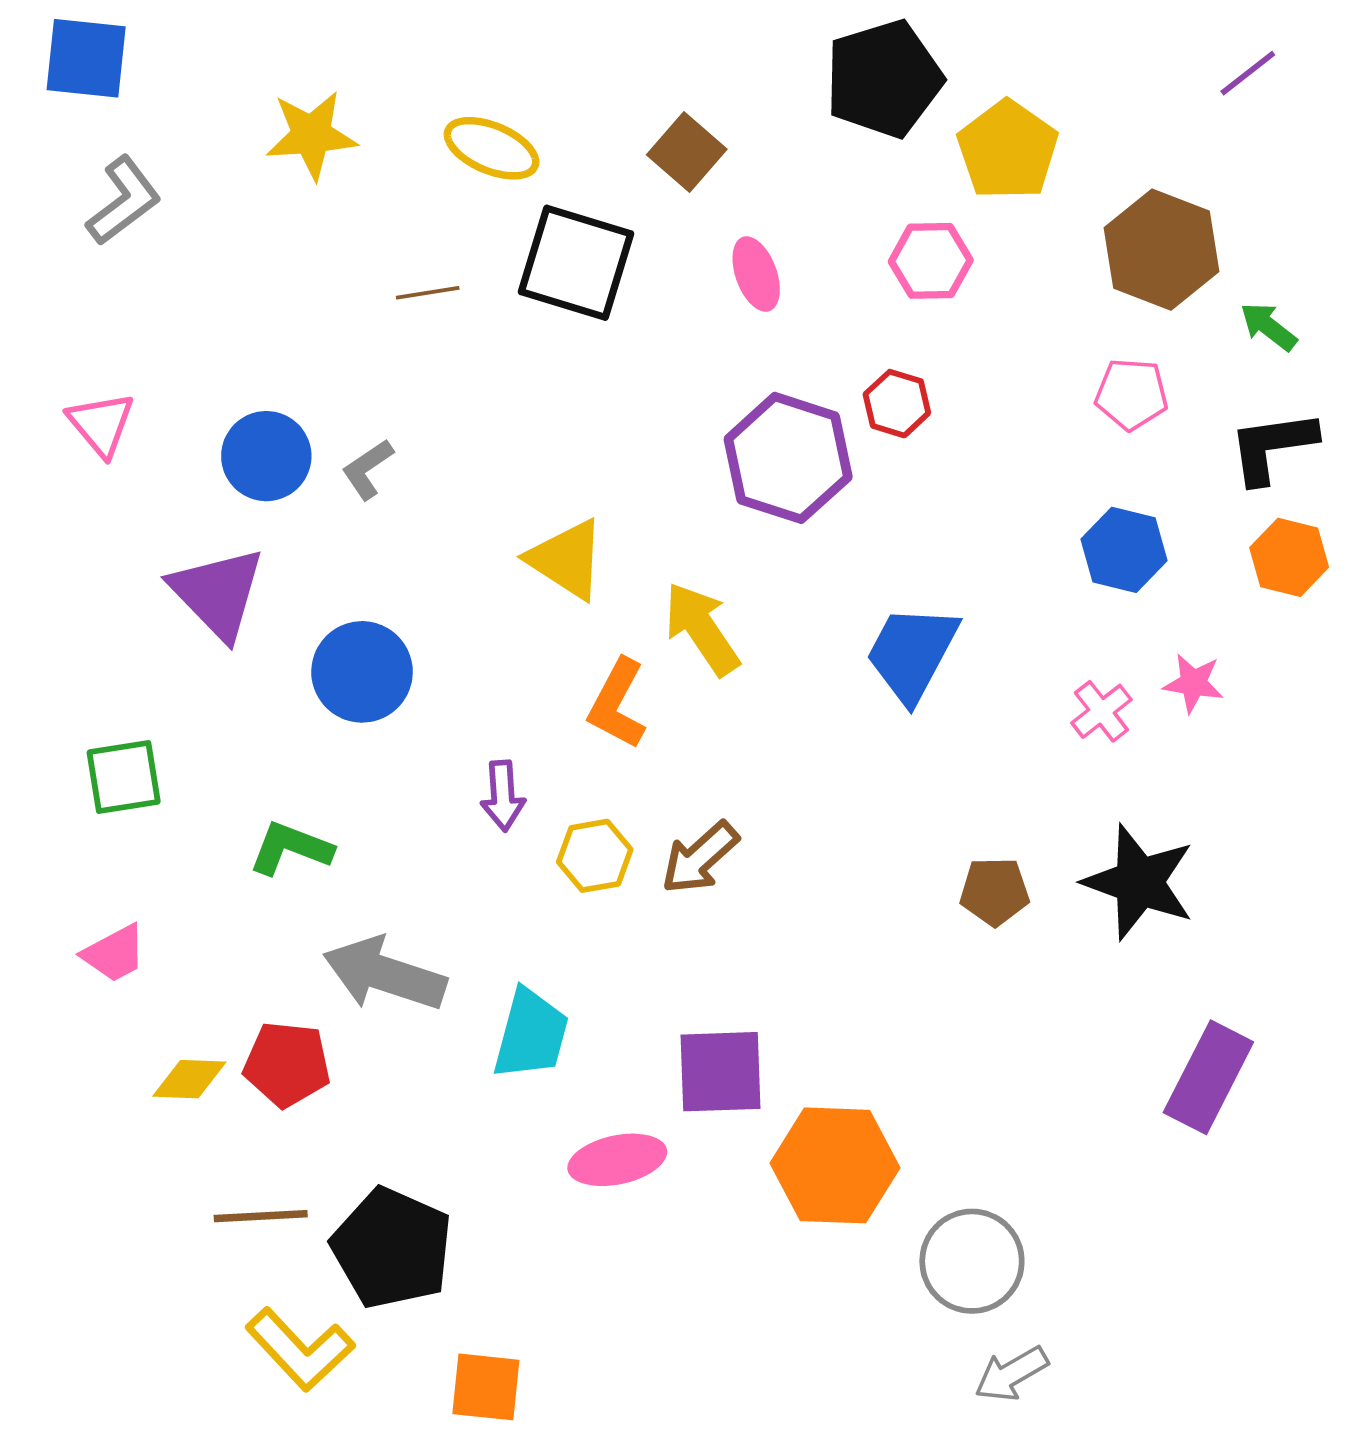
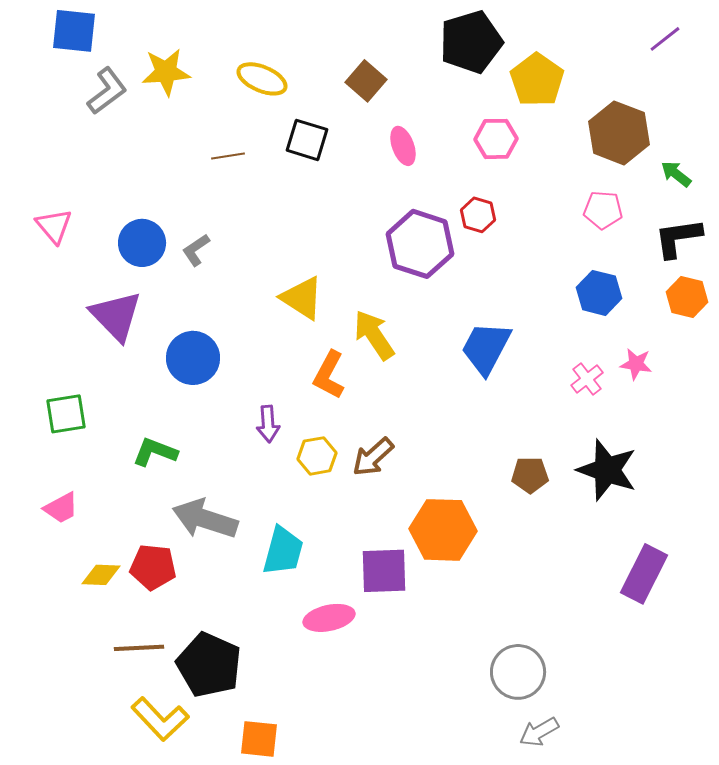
blue square: (86, 58) -> (74, 31), moved
gray L-shape: (124, 201) -> (107, 91), moved
black square: (576, 263) -> (307, 140), size x0.7
orange hexagon: (835, 1165) -> (443, 530), moved

